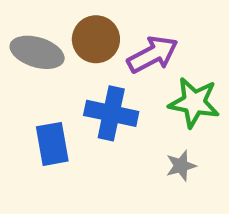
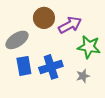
gray ellipse: (37, 52) -> (17, 40), moved, turned -50
blue cross: (111, 113) -> (51, 67), moved, turned -30

